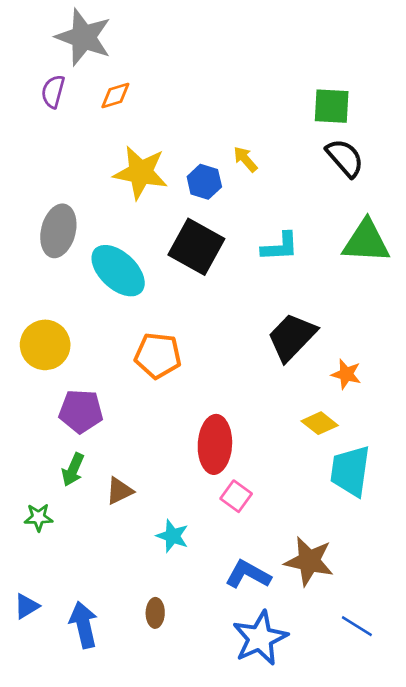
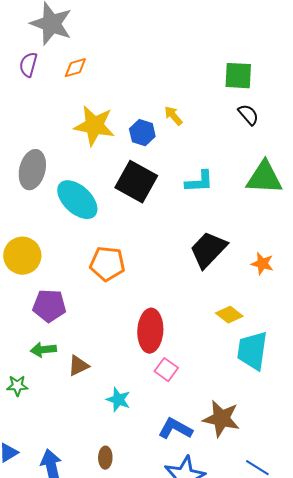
black semicircle: (345, 158) -> (248, 115), size x0.7
orange star: (346, 374) -> (262, 264), moved
green arrow: (73, 470) -> (43, 350), turned 60

